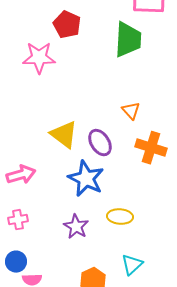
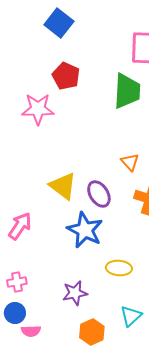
pink arrow: (21, 175) -> (20, 226), turned -40
pink cross: (18, 220) -> (17, 282), moved
purple star: (76, 227) -> (75, 293), moved, turned 30

